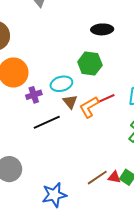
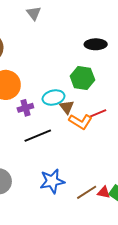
brown triangle: (70, 102) -> (67, 107), moved
orange L-shape: (89, 107) -> (80, 122), turned -120
blue star: (54, 195) -> (52, 181), moved

